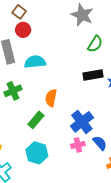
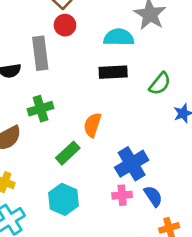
green semicircle: (95, 44) -> (160, 84), moved
cyan semicircle: (35, 62) -> (119, 37), moved
black rectangle: (93, 75) -> (113, 72), moved

